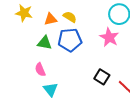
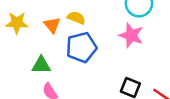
orange triangle: (51, 19) -> (52, 25), turned -48
green triangle: (44, 43) -> (41, 65), moved

